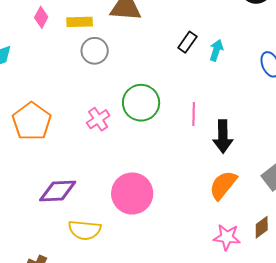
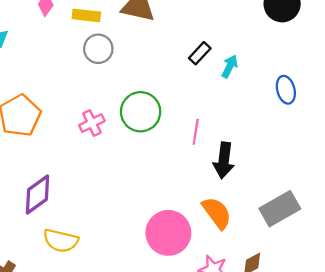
orange semicircle: (223, 185) -> (217, 213), turned 96
purple diamond: (58, 191) -> (37, 195), turned -42
pink circle: (132, 193) -> (168, 233), moved

